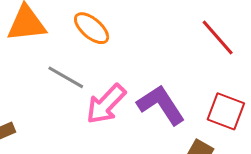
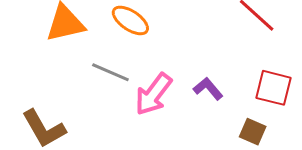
purple L-shape: (161, 105) -> (208, 89), size x0.6

